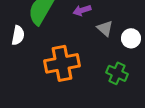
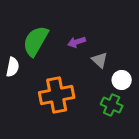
white circle: (131, 38) -> (122, 80), moved

